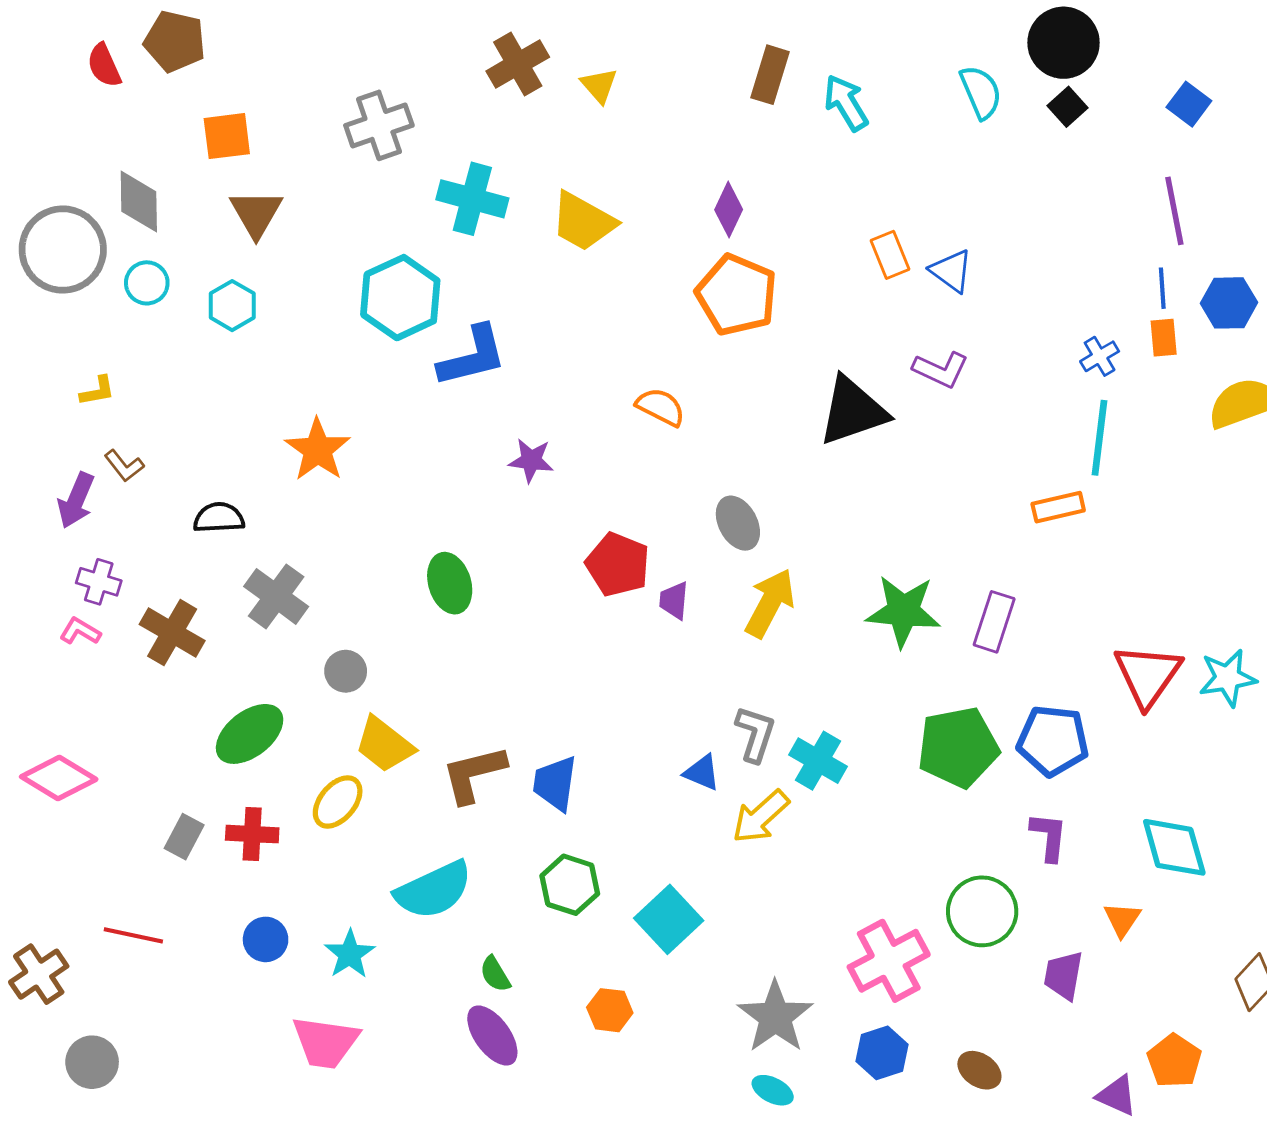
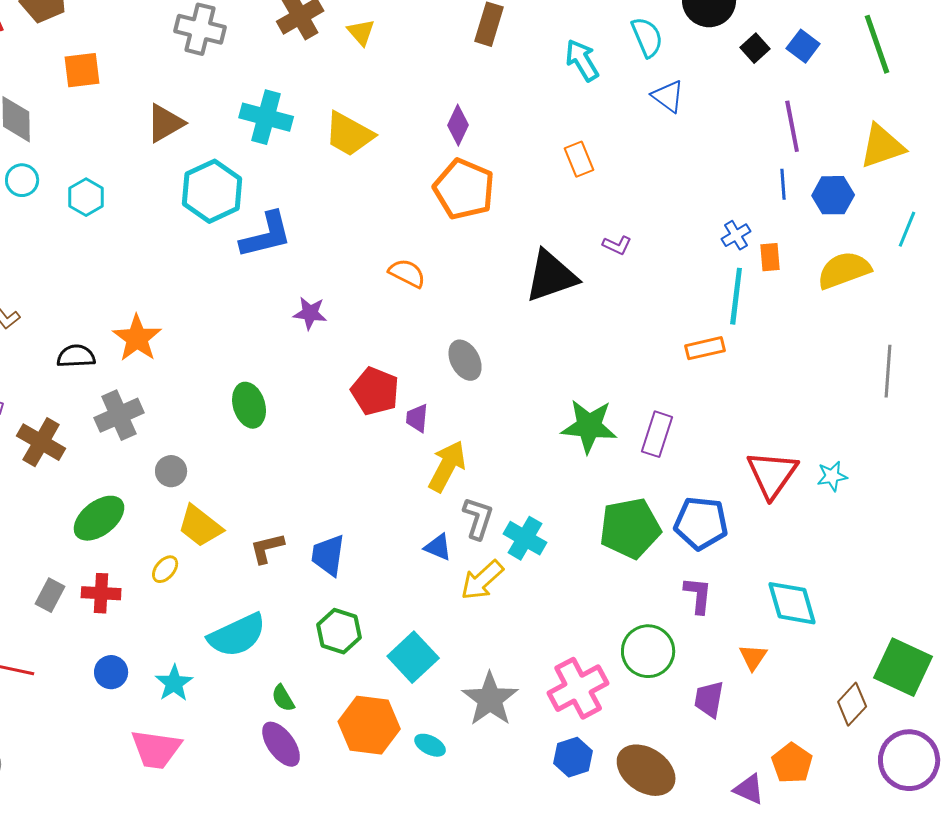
cyan arrow: (846, 103) -> (582, 60), moved
black square: (1068, 107) -> (755, 48), moved
gray cross: (379, 125) -> (200, 29), moved, turned 33
brown triangle: (256, 214) -> (165, 123), moved, turned 30
blue triangle: (951, 271) -> (668, 96), moved
orange rectangle: (1164, 338) -> (770, 257), moved
purple L-shape: (941, 370) -> (617, 245), size x0.7
orange star: (318, 450) -> (137, 338), moved
gray cross: (276, 596) -> (119, 415), turned 30
yellow arrow: (770, 603) -> (447, 466), moved
cyan star: (1228, 678) -> (832, 476), size x0.7
brown L-shape: (474, 774) -> (267, 548), size x0.7
yellow ellipse: (338, 802) -> (165, 569), size x0.7
orange hexagon: (610, 1010) -> (369, 725), size x1.8
gray star: (775, 1017) -> (490, 699), moved
brown ellipse: (979, 1070) -> (646, 770), size x1.8
cyan ellipse: (773, 1090) -> (430, 745), moved

